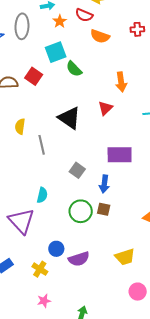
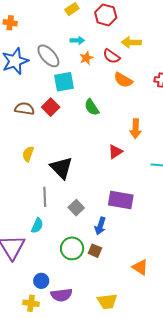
gray ellipse: (22, 26) -> (48, 56), turned -55
cyan square: (56, 52) -> (64, 82), moved
black triangle: (69, 118) -> (61, 168), moved
gray line: (42, 145) -> (45, 197), moved
yellow cross: (40, 269) -> (31, 303), moved, turned -35

